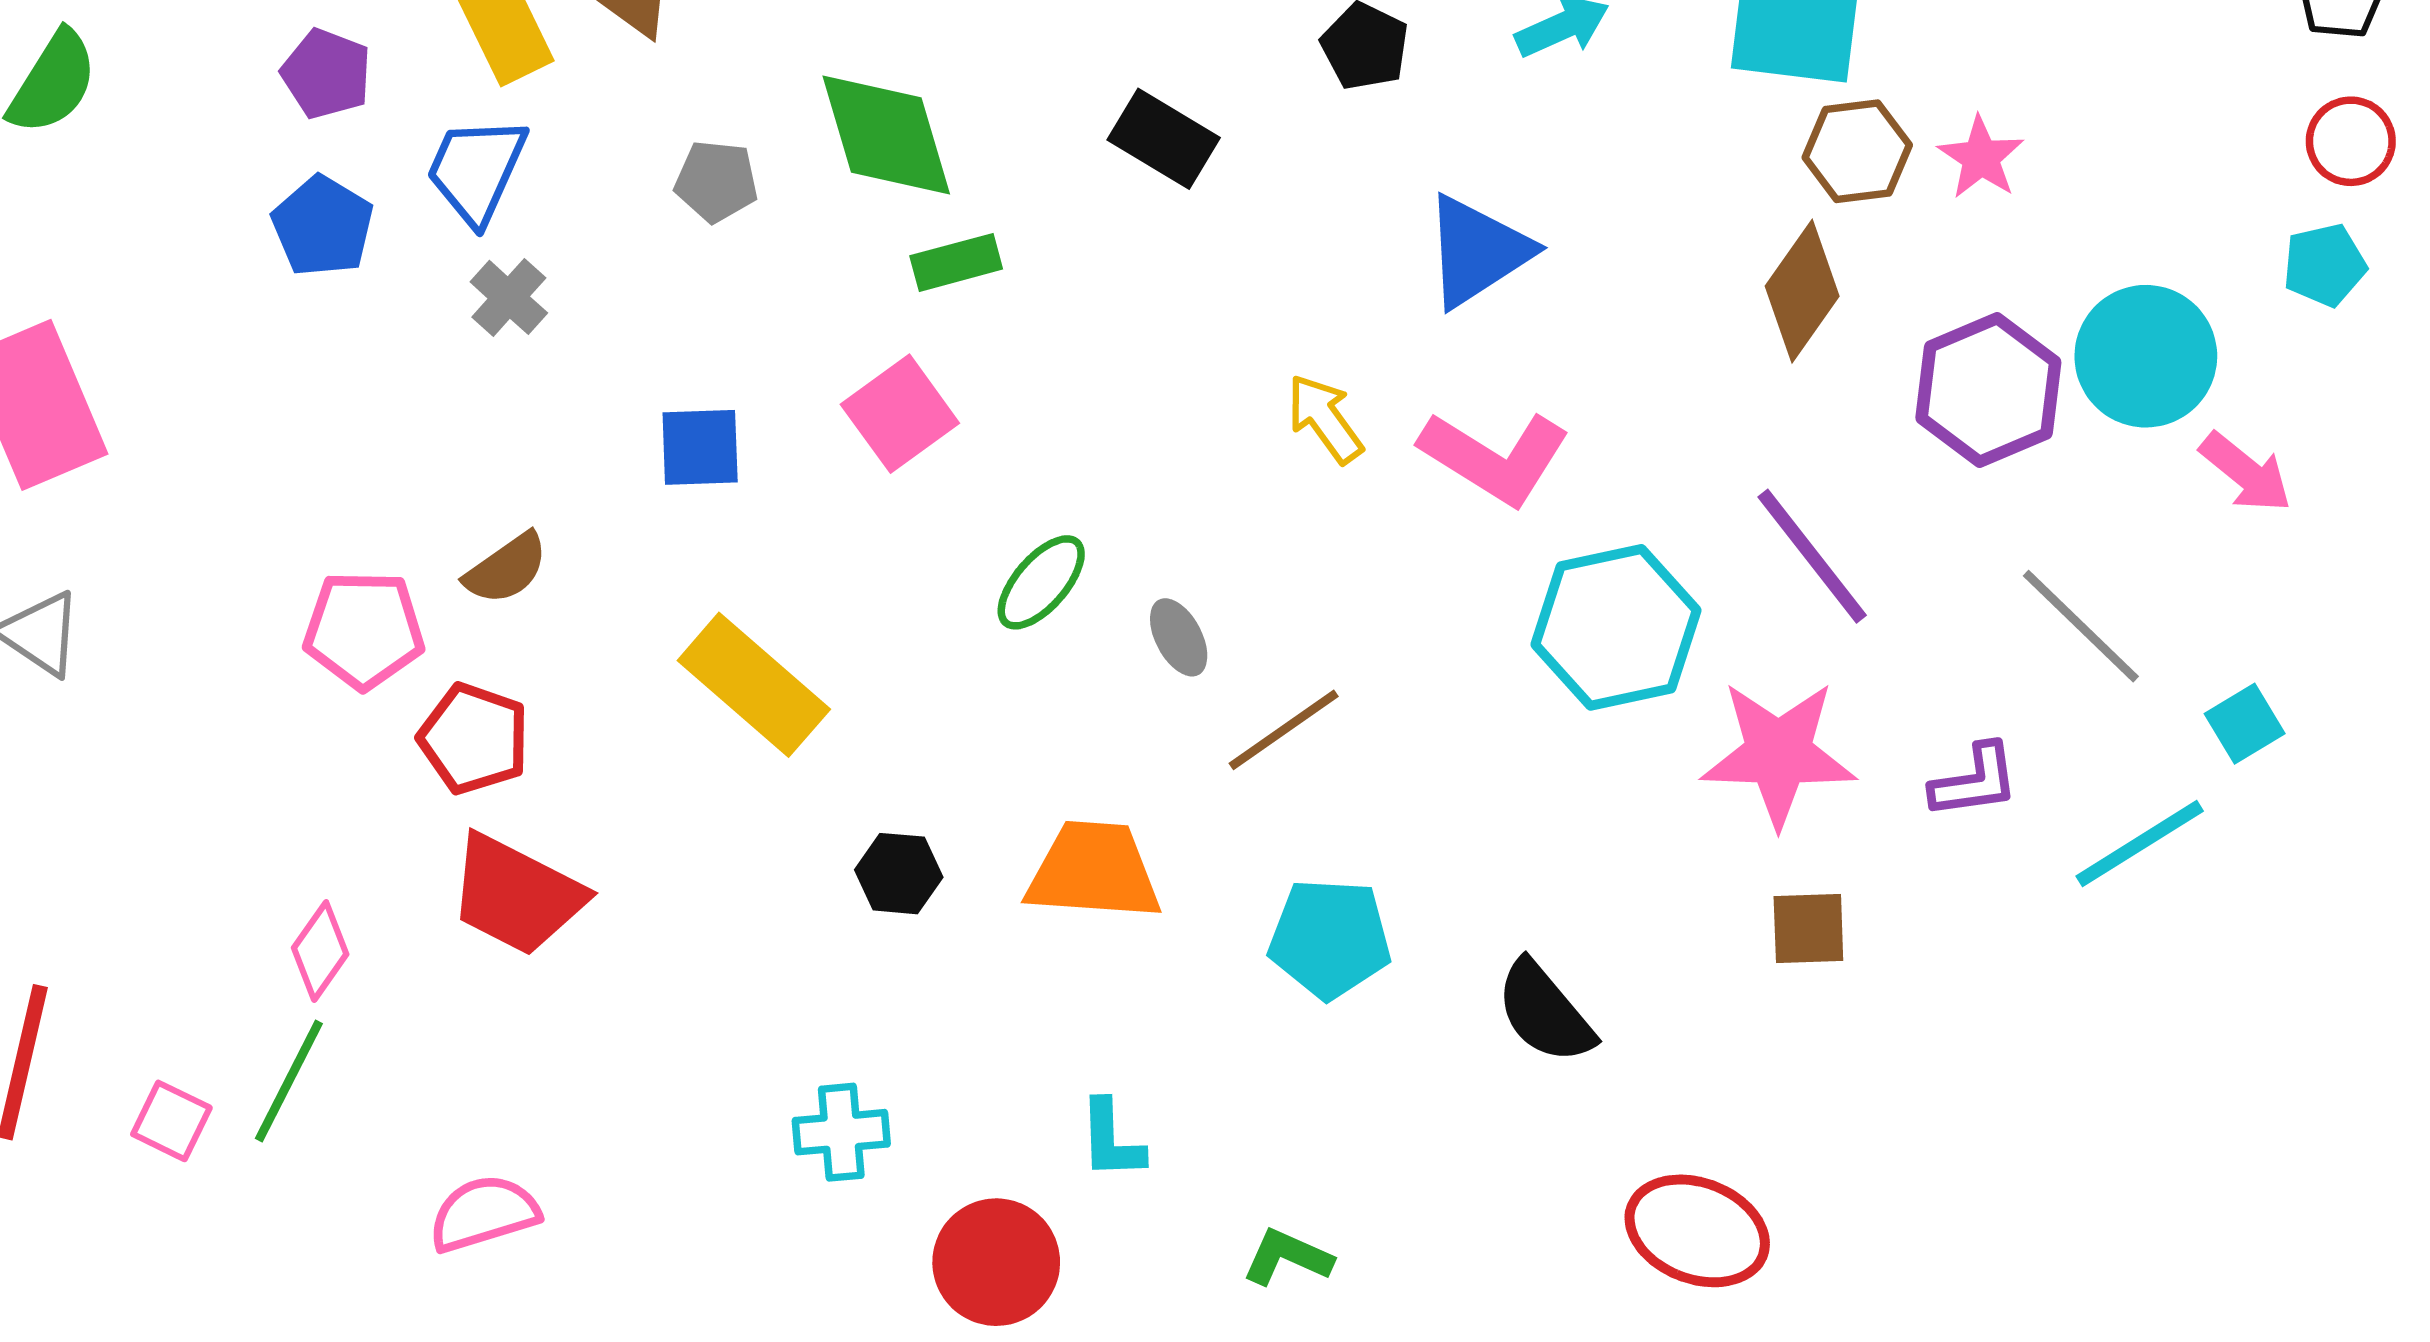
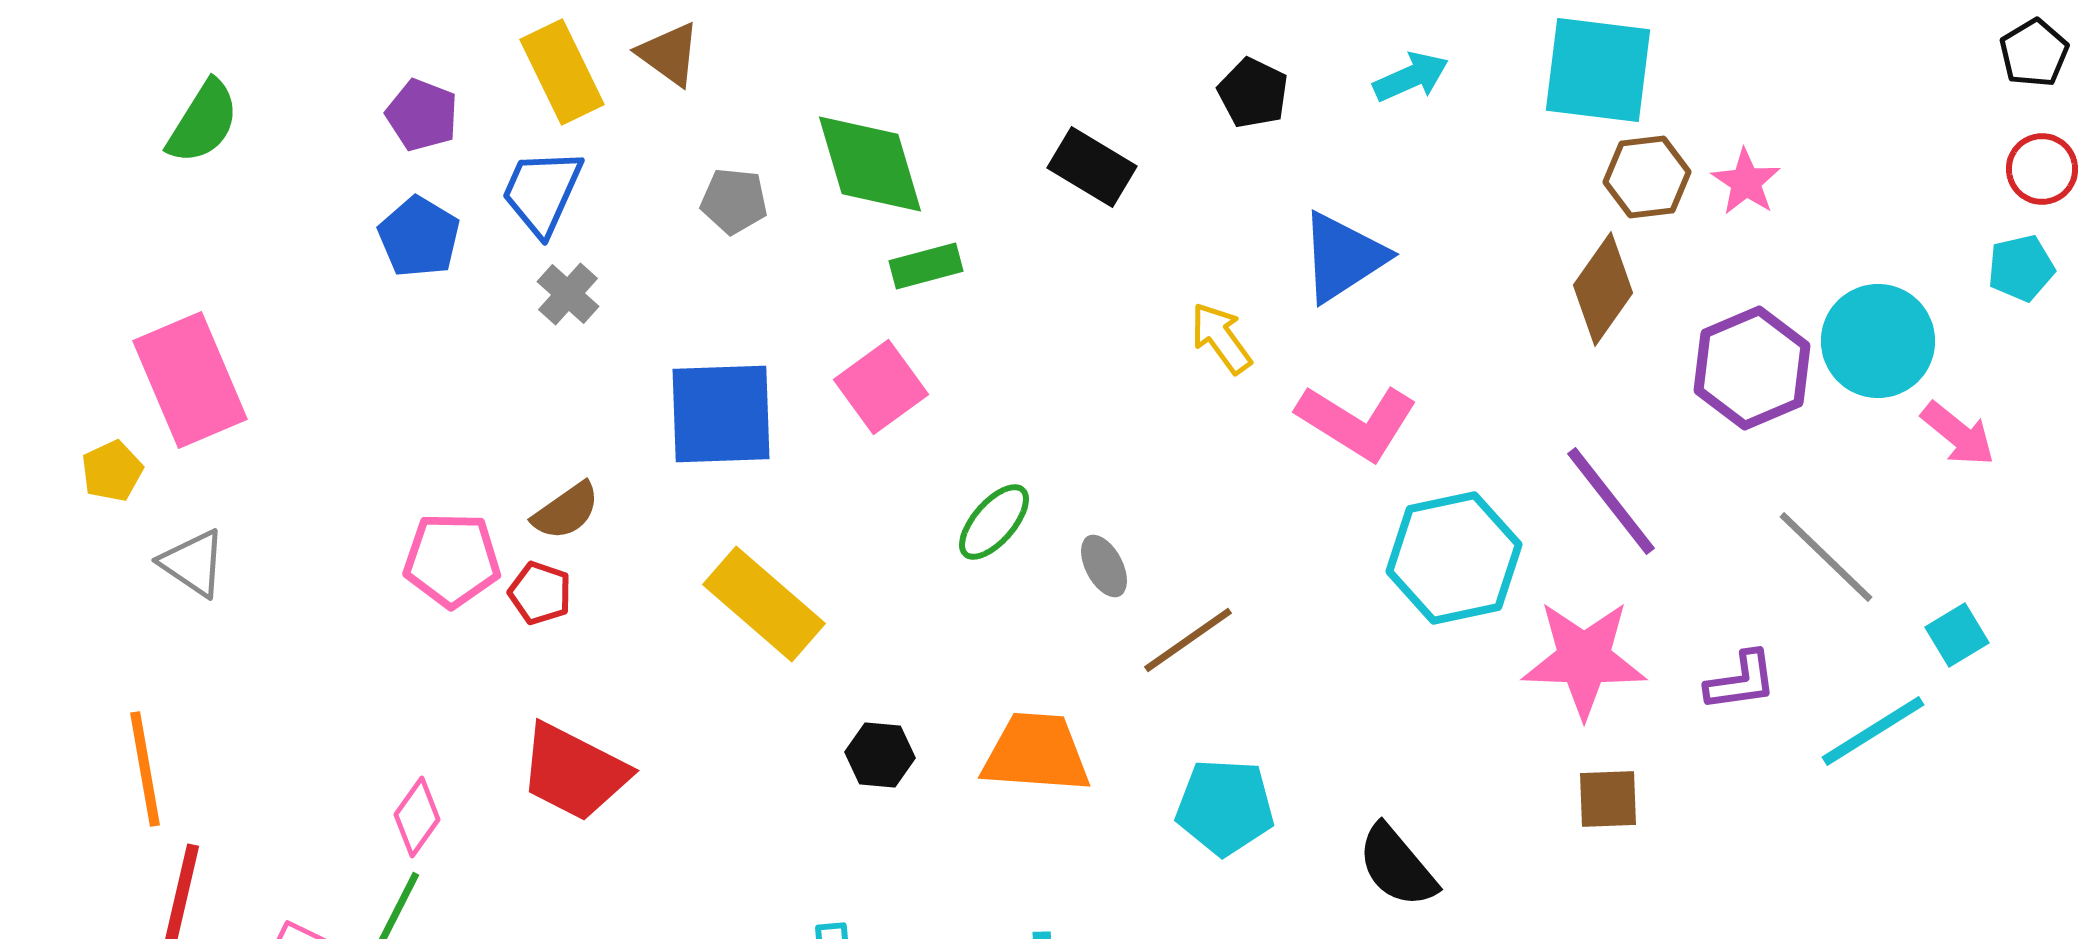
yellow arrow: (1325, 419) -> (1221, 338), moved
blue square: (700, 447) -> (721, 414), size x1.6
red pentagon: (474, 739) -> (540, 593), moved, size x0.7

